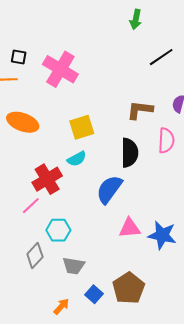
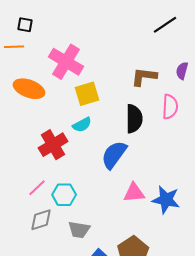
pink cross: (60, 69) -> (66, 62), moved
pink line: (31, 206) -> (37, 188), moved
gray diamond: (35, 256) -> (41, 220), turned 30

